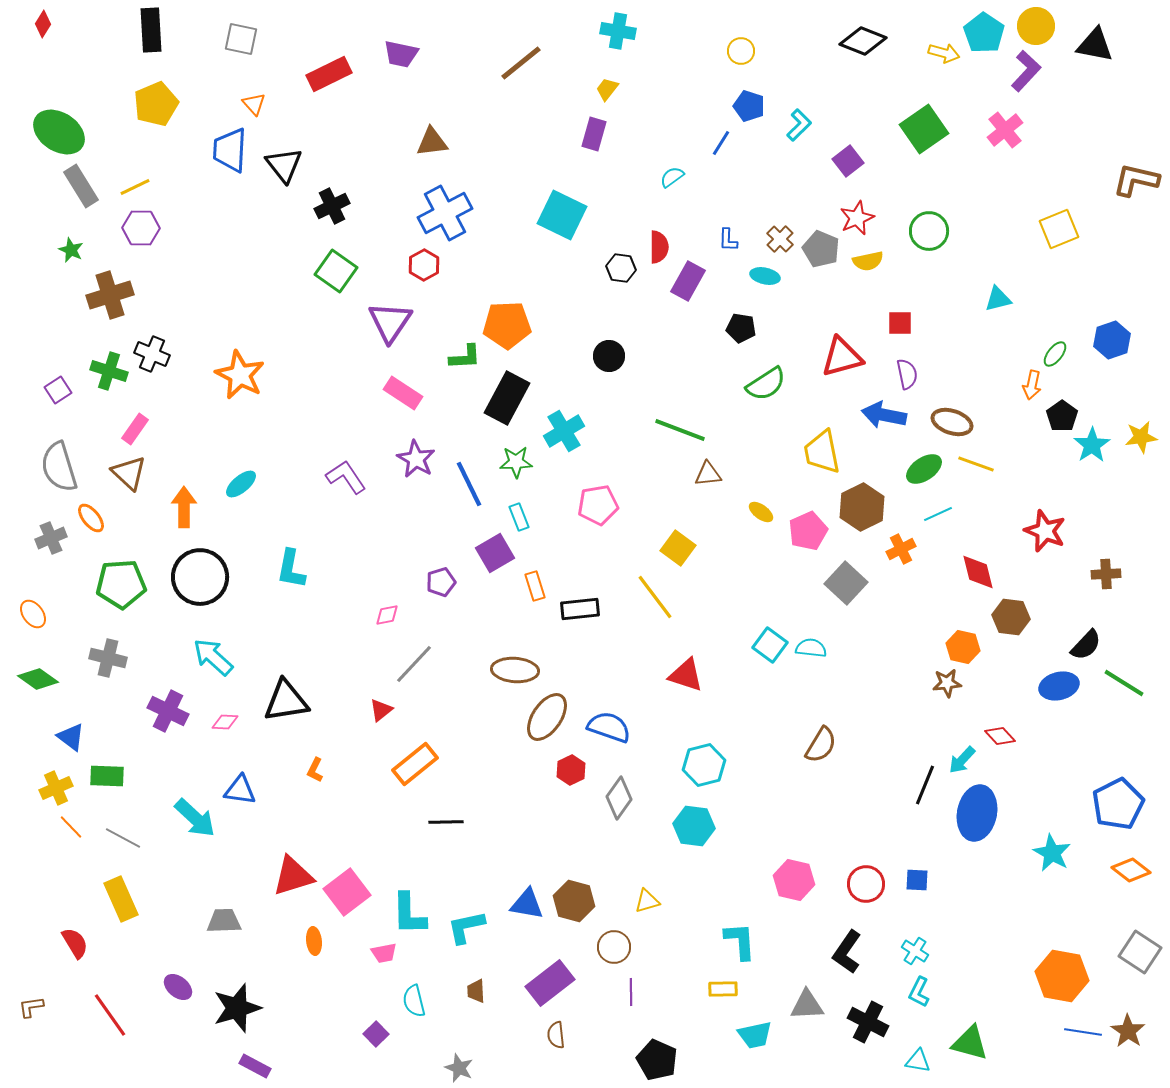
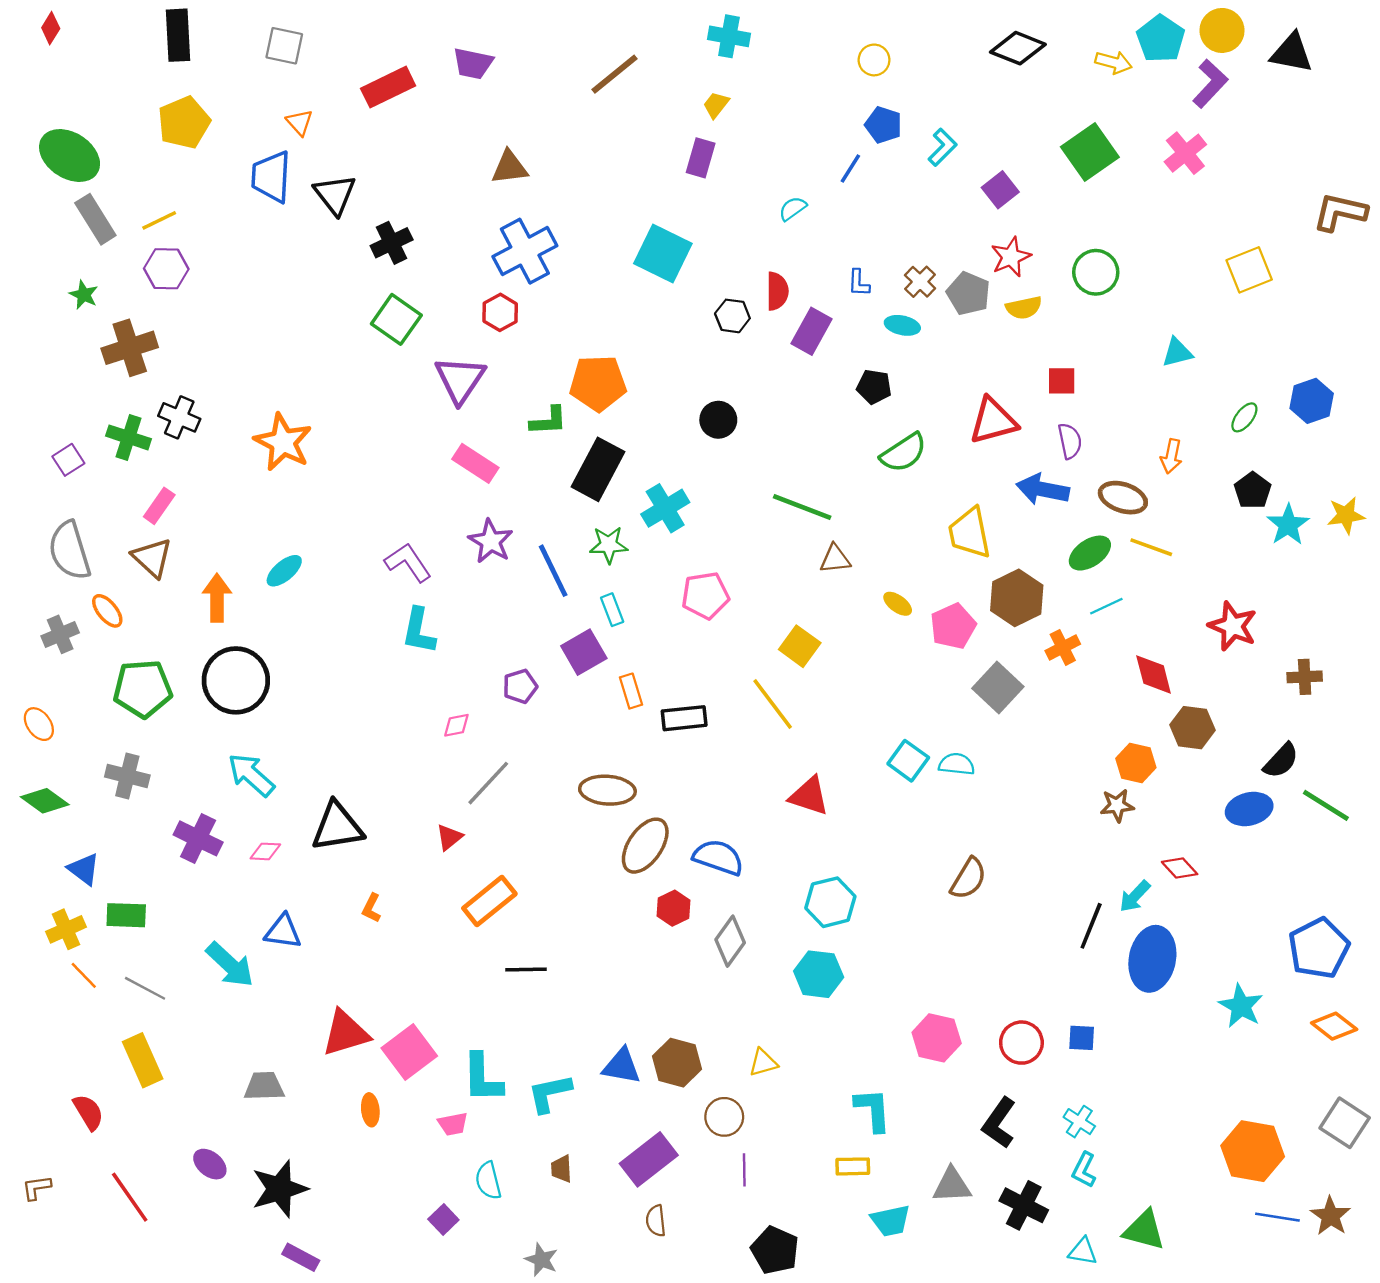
orange arrow: (1032, 385) -> (1171, 456), moved
cyan L-shape: (291, 569) -> (419, 631), moved

